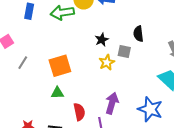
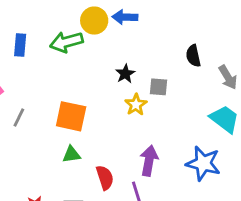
black semicircle: (138, 34) -> (193, 56), moved
orange square: (60, 66) -> (71, 116), turned 35

